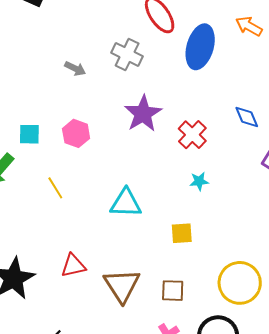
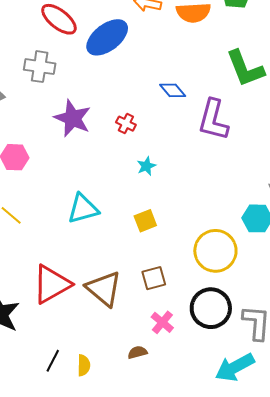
blue ellipse: (200, 47) -> (107, 37), turned 54
red cross: (192, 135) -> (126, 124), size x0.7
red triangle: (73, 266) -> (52, 284), size x1.6

